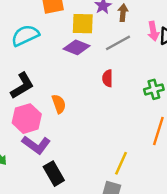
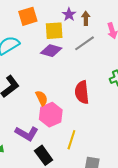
red semicircle: (107, 78) -> (82, 92), moved, size x1.6
pink hexagon: (27, 119) -> (51, 115), moved
yellow line: (121, 163) -> (71, 140), moved

